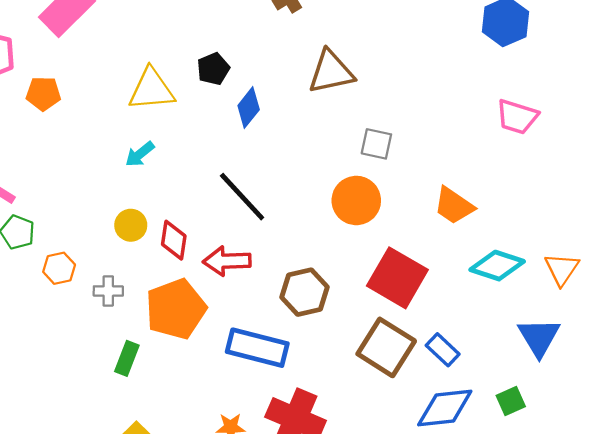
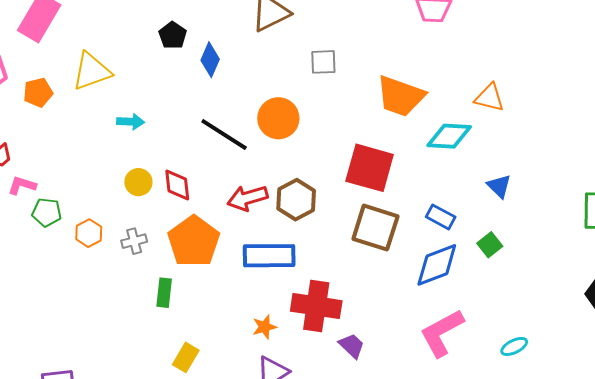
yellow triangle: (151, 89) -> (92, 71), moved
cyan arrow: (140, 154) -> (131, 122), turned -124
orange circle: (356, 200) -> (278, 118), moved
orange trapezoid: (454, 206) -> (401, 96), size x1.4
red arrow: (227, 261) -> (247, 198), moved
orange triangle: (562, 269) -> (489, 98), moved, turned -36
blue triangle: (539, 337) -> (499, 186), size x0.7
blue rectangle: (443, 350) -> (441, 217), moved

